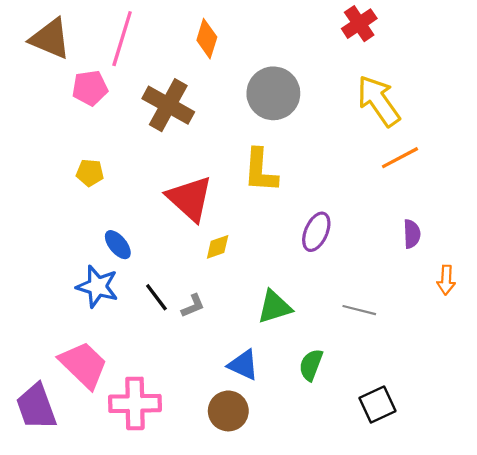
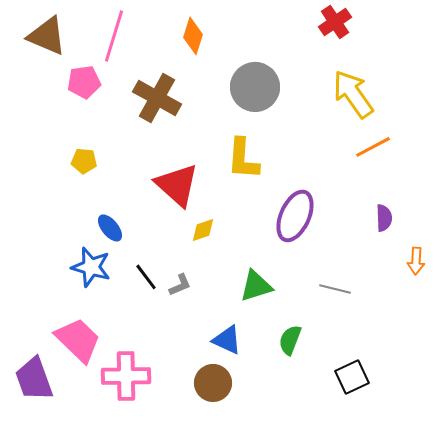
purple ellipse: (316, 232) -> (295, 216), size x1.4

